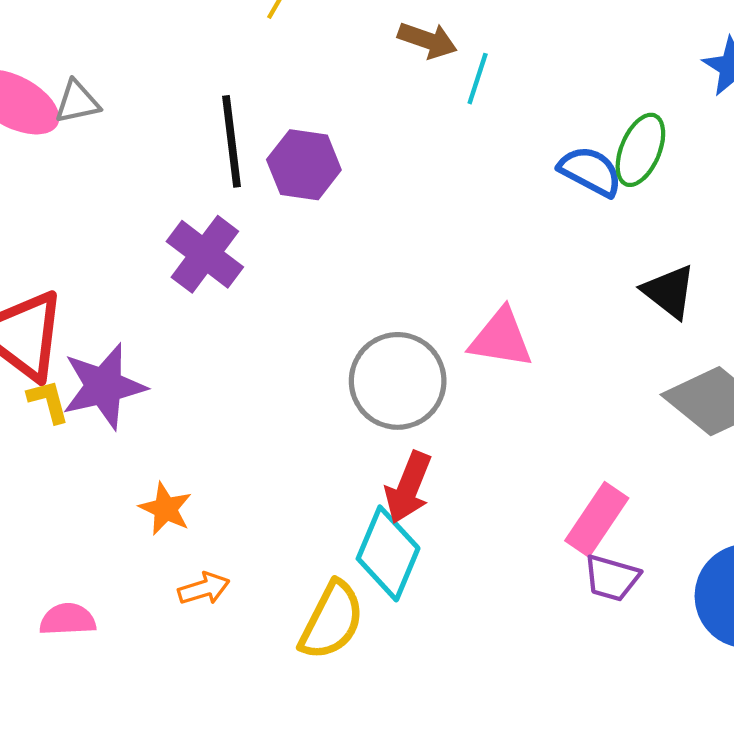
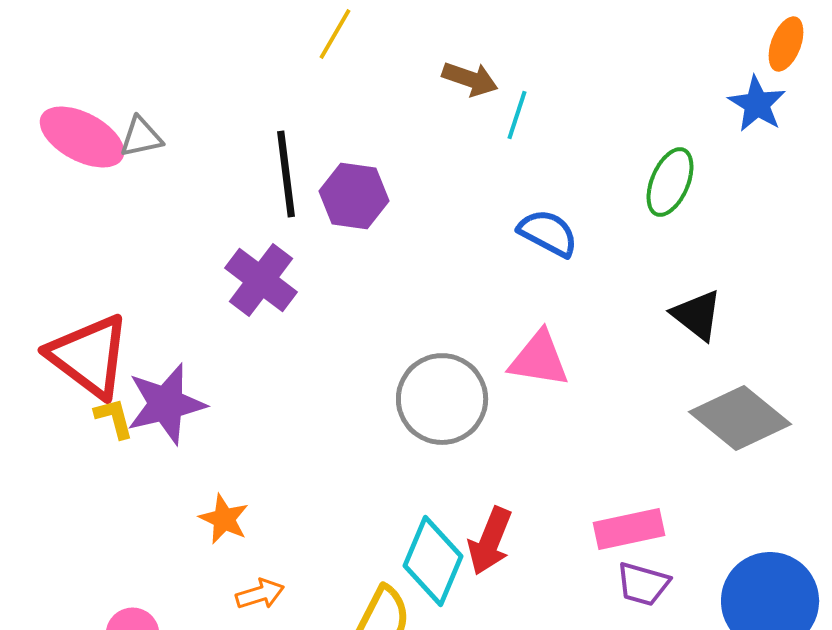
blue semicircle: (590, 171) -> (548, 233), moved
red arrow: (408, 487) -> (490, 541), moved
pink rectangle: (597, 519) -> (629, 529), turned 44

